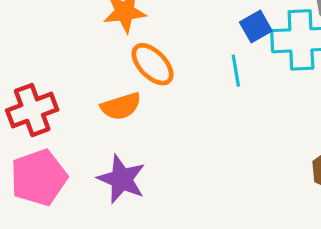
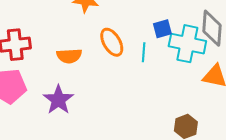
orange ellipse: (152, 64) -> (112, 42), moved

